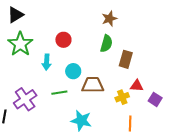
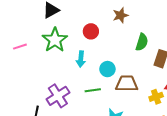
brown star: (109, 19) -> (120, 15), moved
red circle: (63, 40) -> (91, 31), moved

